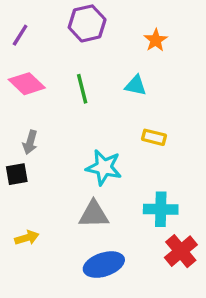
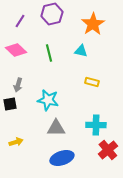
purple line: (20, 35) -> (20, 21), moved
orange star: (156, 40) -> (93, 24), size x1.6
cyan star: (104, 167) -> (48, 100), moved

